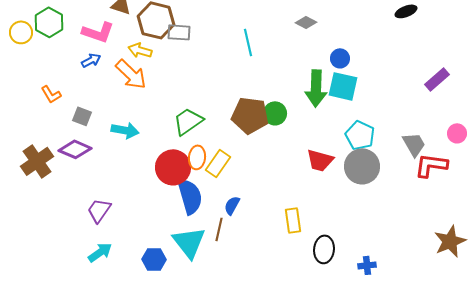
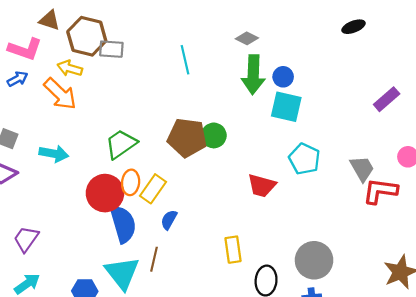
green arrow: (316, 88) -> (253, 75), moved
gray circle: (362, 166) -> (314, 260), moved
blue semicircle: (232, 205) -> (169, 220), moved

